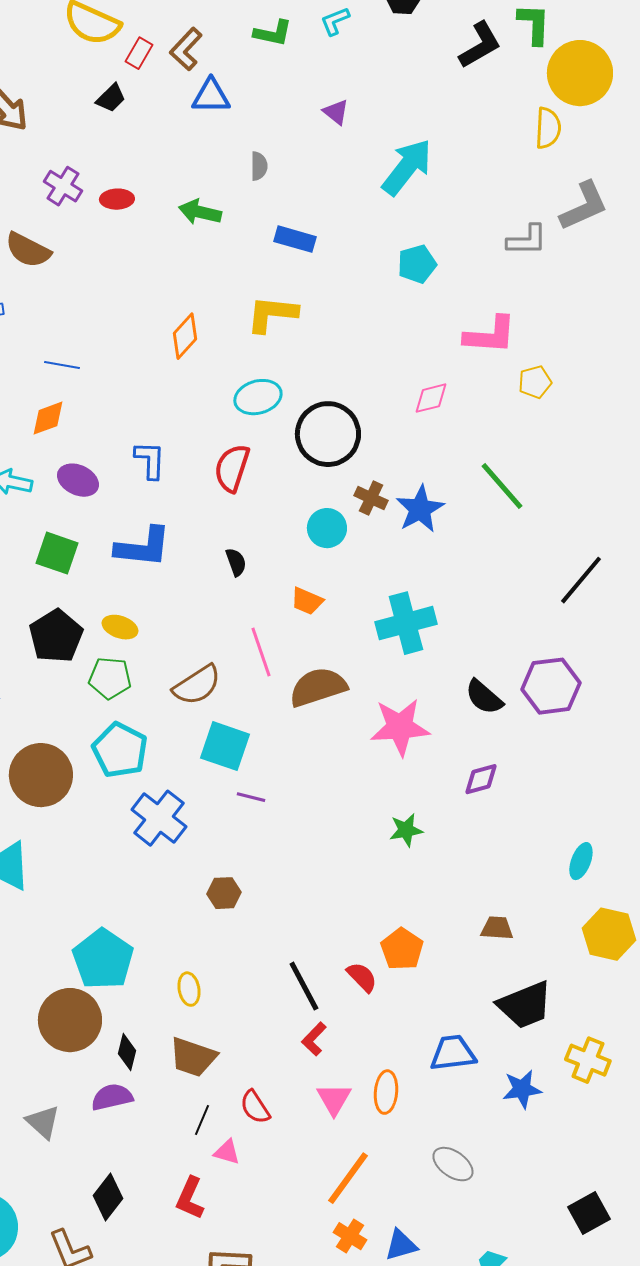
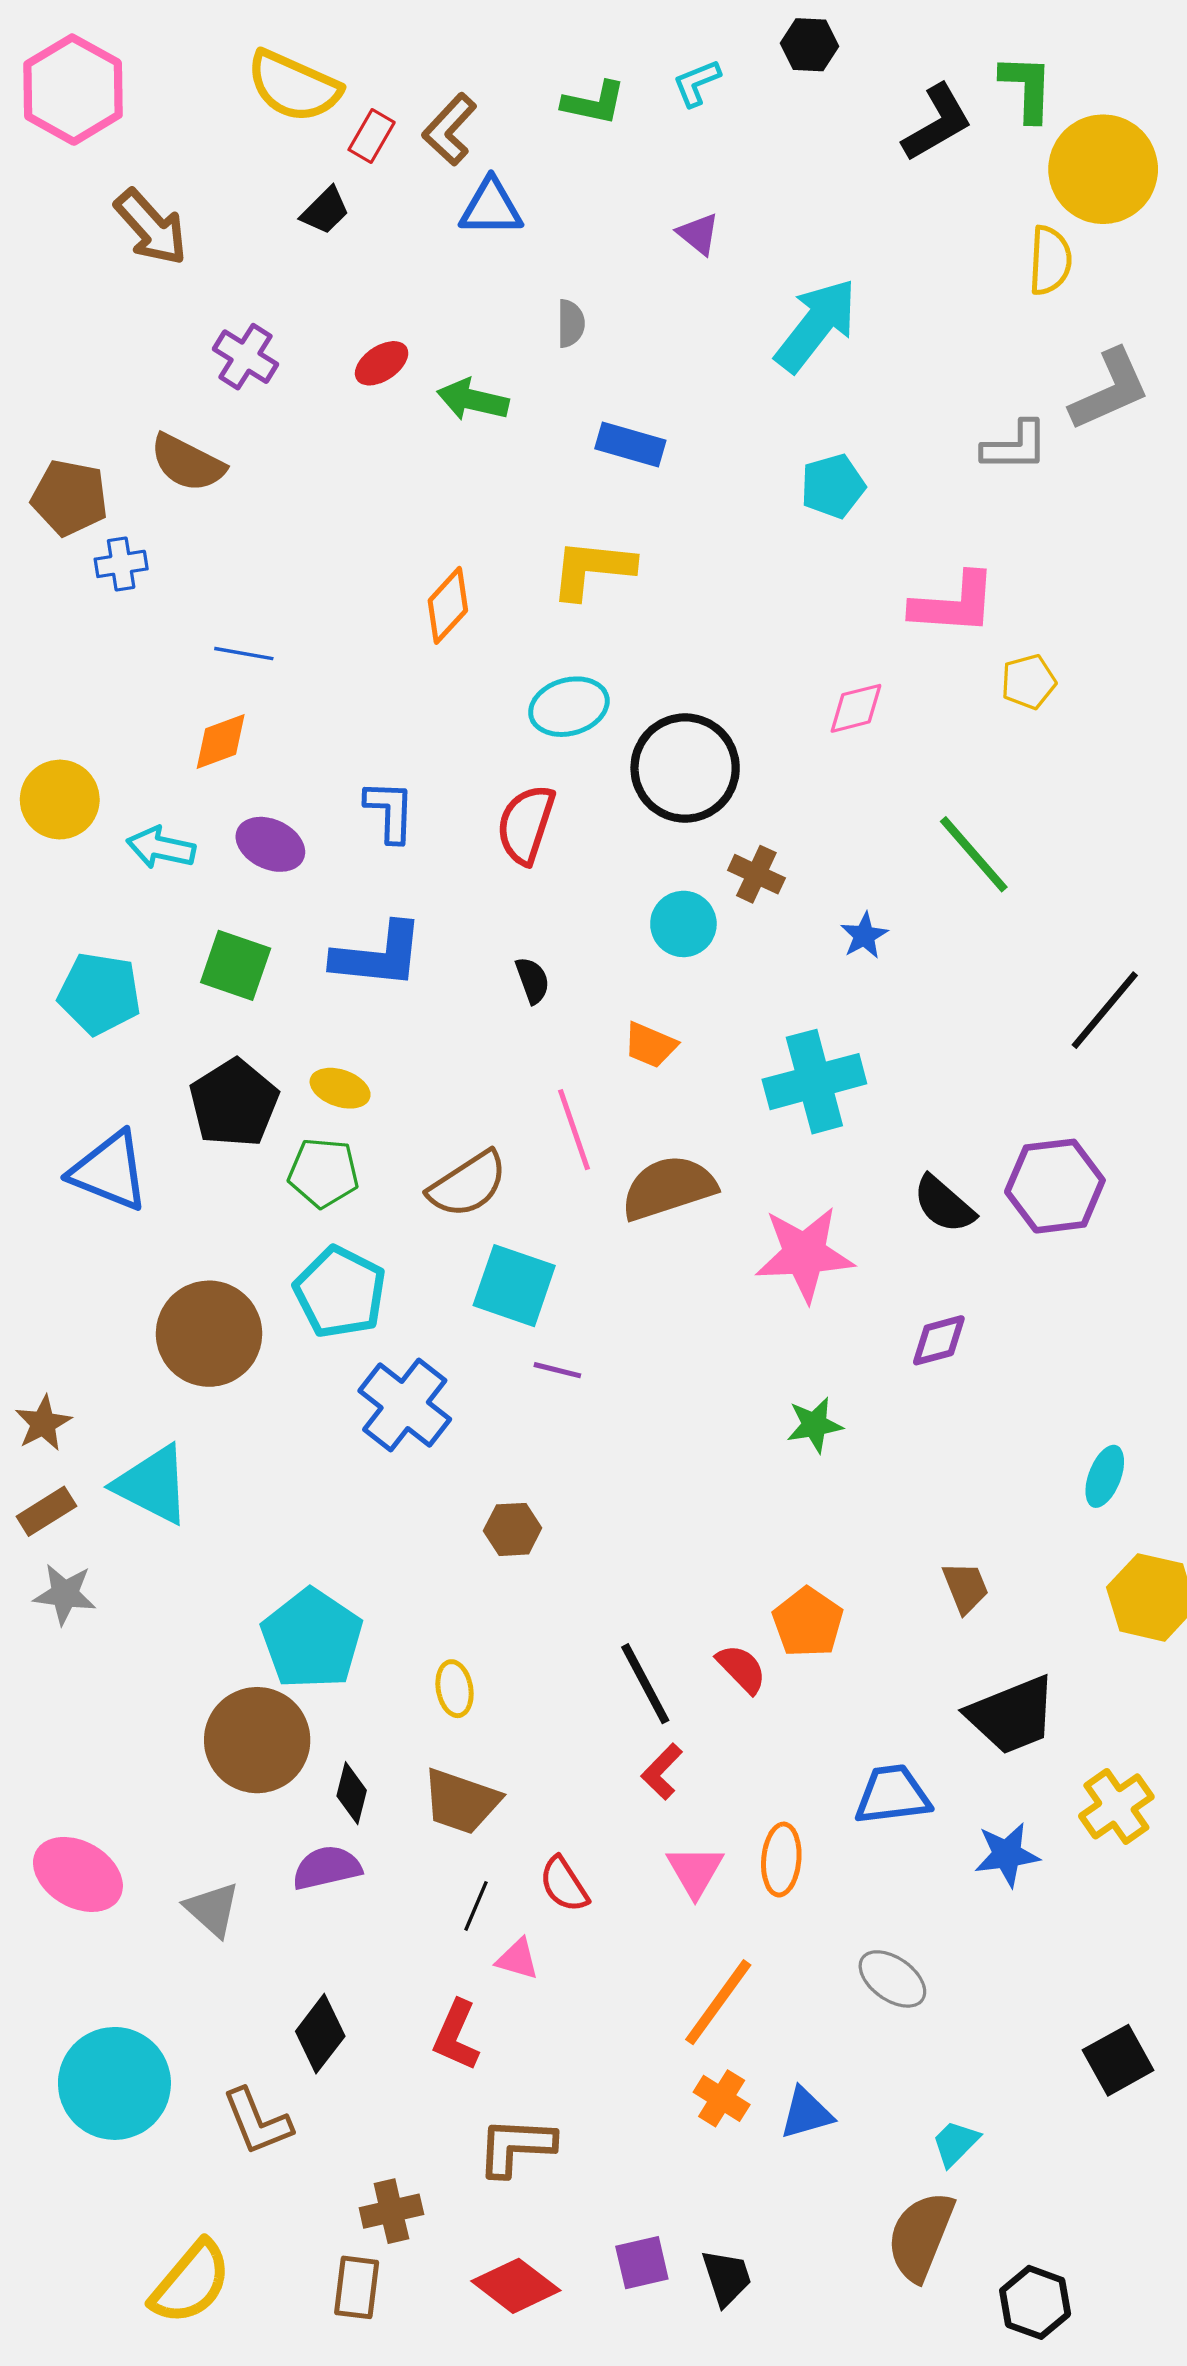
red ellipse: (117, 199) -> (382, 363), moved, turned -32
blue star: (420, 509) -> (864, 936), moved, size x0.6
brown trapezoid: (497, 928) -> (965, 1587), turned 64
yellow cross: (588, 1060) -> (1116, 1806), turned 33

